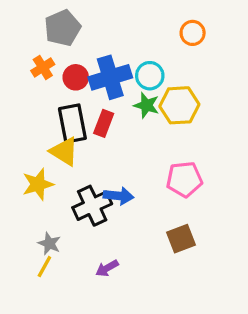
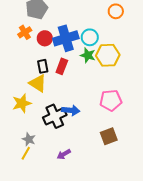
black rectangle: (72, 123) -> (43, 66), size x0.6

